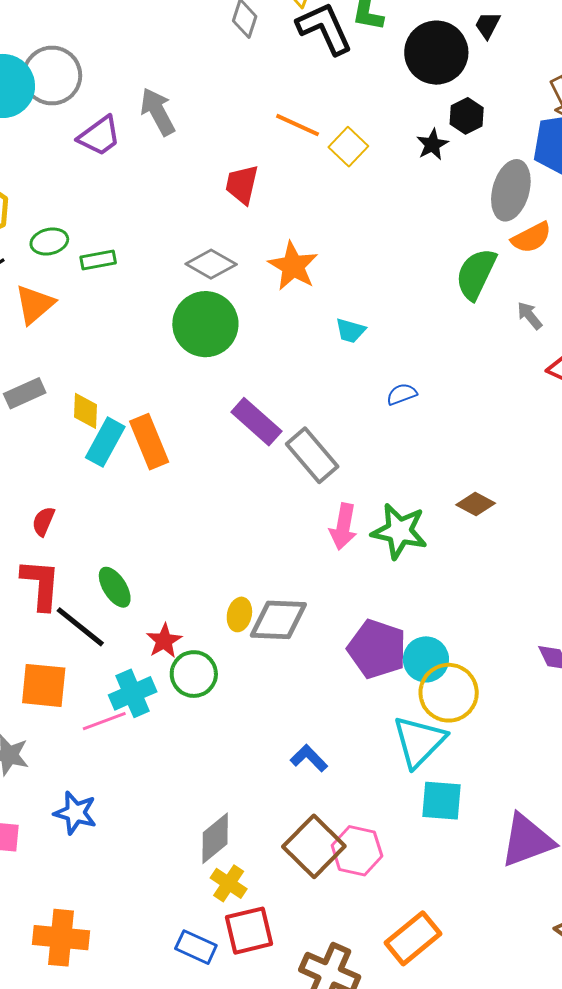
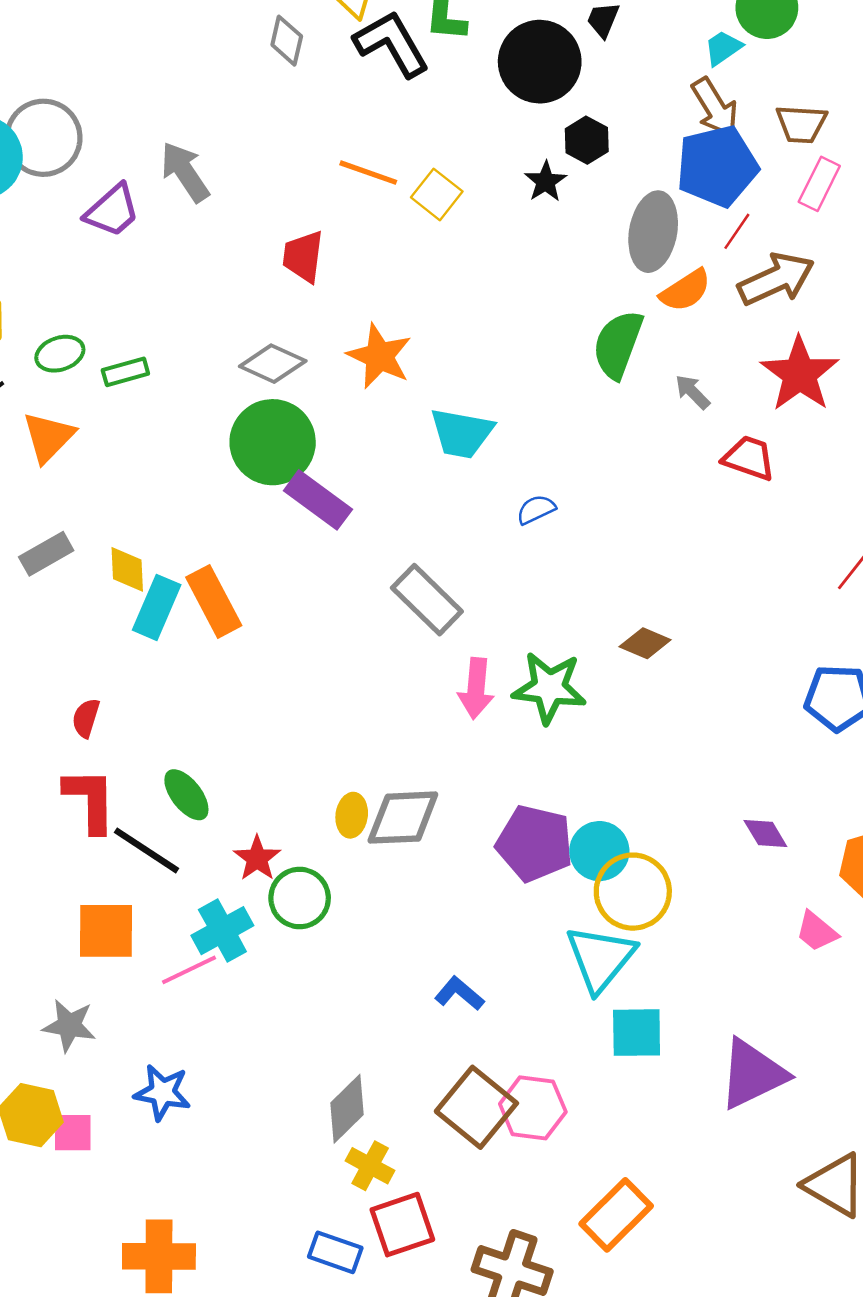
cyan trapezoid: (350, 331) -> (462, 433), size x1.6
purple rectangle: (256, 422) -> (318, 500), moved

